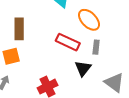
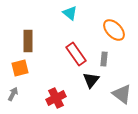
orange ellipse: (89, 20) -> (114, 30), moved
red rectangle: (68, 42) -> (76, 54), turned 30

